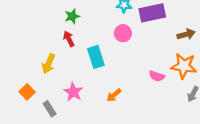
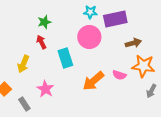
pink circle: (123, 33) -> (89, 37), size x1.5
brown arrow: (186, 34) -> (133, 43), moved
orange arrow: (114, 95) -> (93, 81), moved, size x1.6

